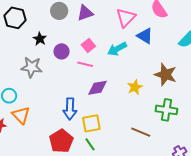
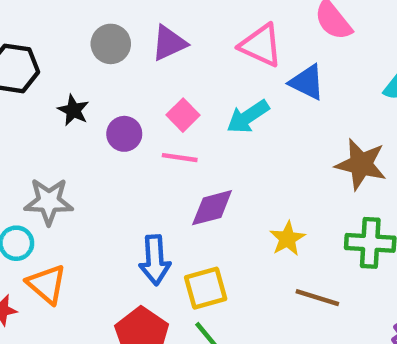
pink triangle: (126, 18) -> (261, 45), turned -45
gray star: (31, 67) -> (49, 201), moved
yellow star: (135, 87) -> (287, 239), moved

